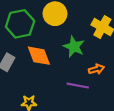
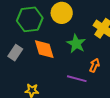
orange arrow: (96, 69) -> (95, 65), turned -56

